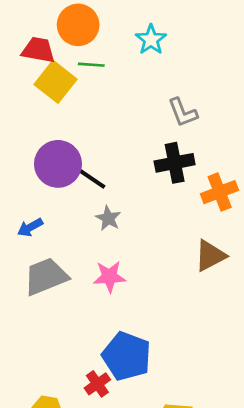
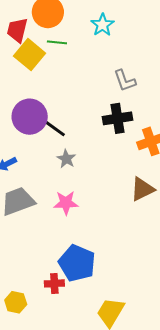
red trapezoid: (38, 50) -> (17, 30), turned -88
red cross: (97, 384) -> (54, 283), turned 30

